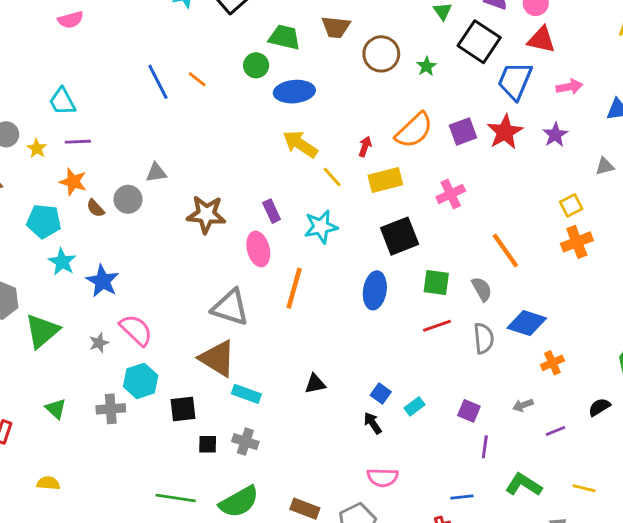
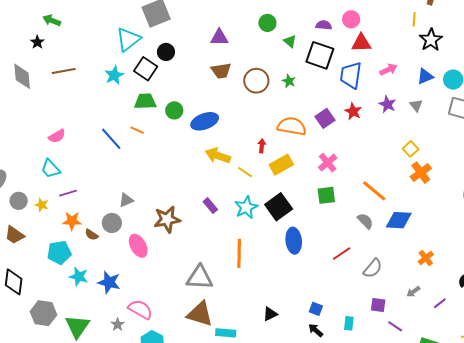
pink semicircle: (71, 20) -> (57, 136), moved
green trapezoid: (284, 37) -> (145, 101), moved
orange semicircle: (414, 130) -> (292, 126), turned -112
red star: (505, 132) -> (353, 111), size x0.7
gray triangle: (605, 166) -> (416, 105), moved, turned -40
black square: (400, 236) -> (279, 207), moved
pink ellipse: (258, 249) -> (138, 246), moved
green square: (436, 282) -> (326, 195), moved
blue diamond: (527, 323) -> (399, 220), moved
gray semicircle: (484, 338) -> (373, 268), moved, turned 60
cyan rectangle: (414, 406) -> (349, 323), moved, turned -32
purple line: (485, 447) -> (395, 326), turned -49

